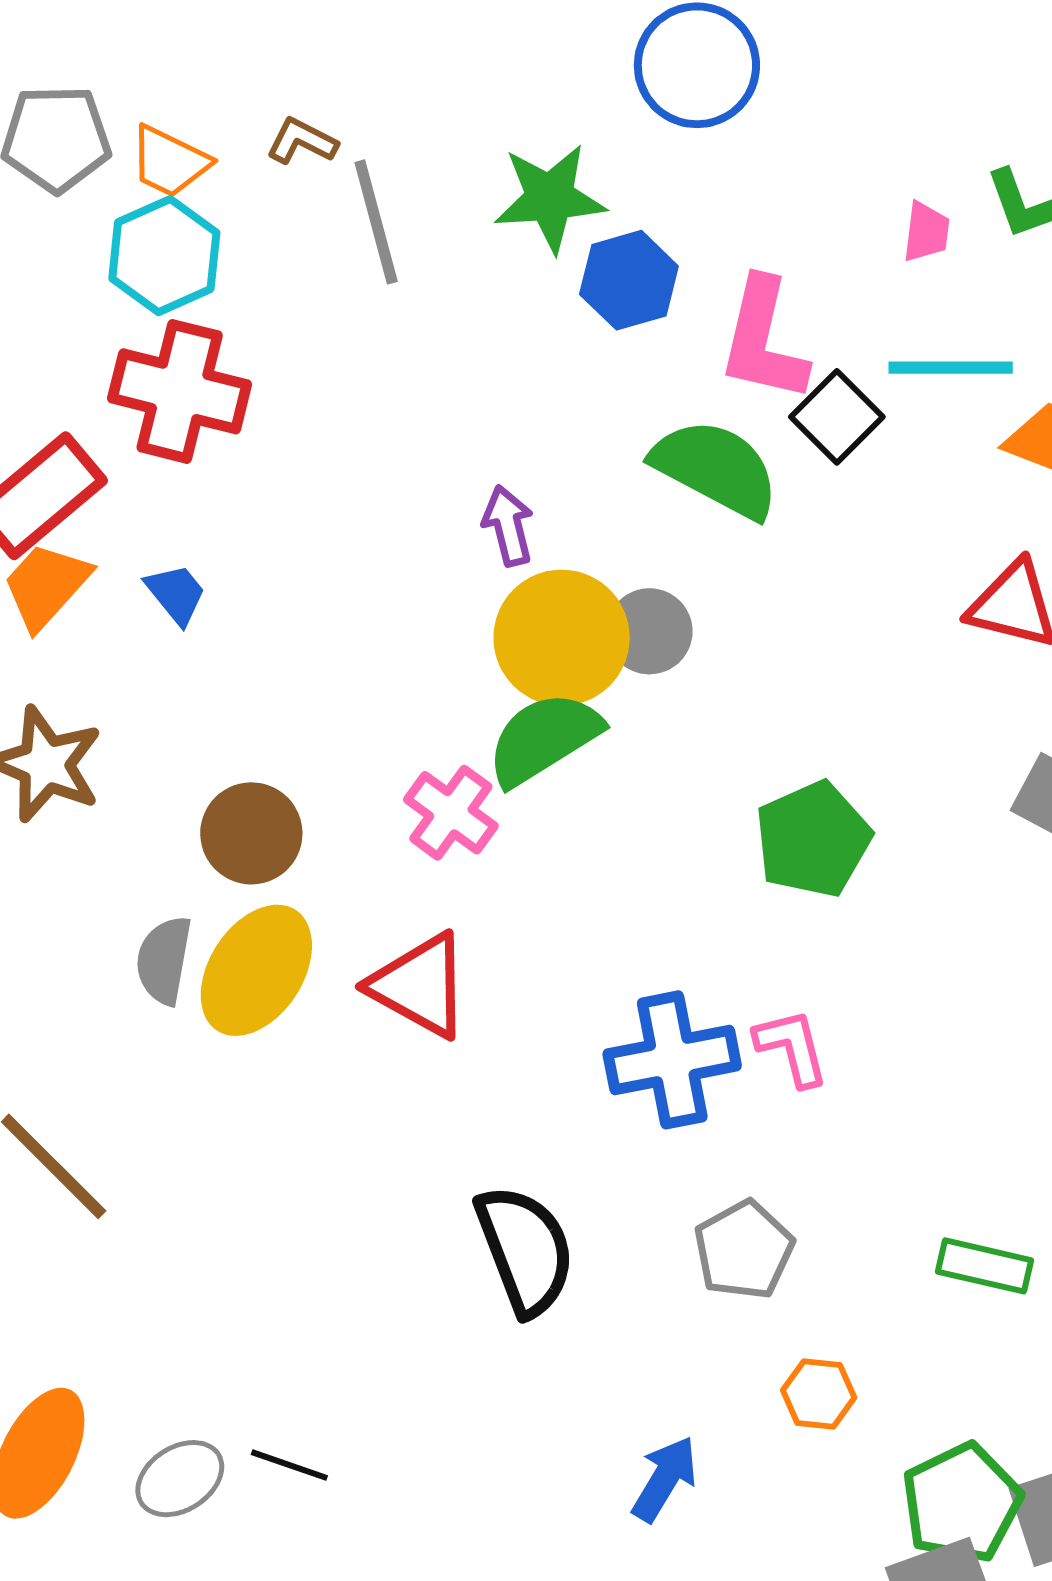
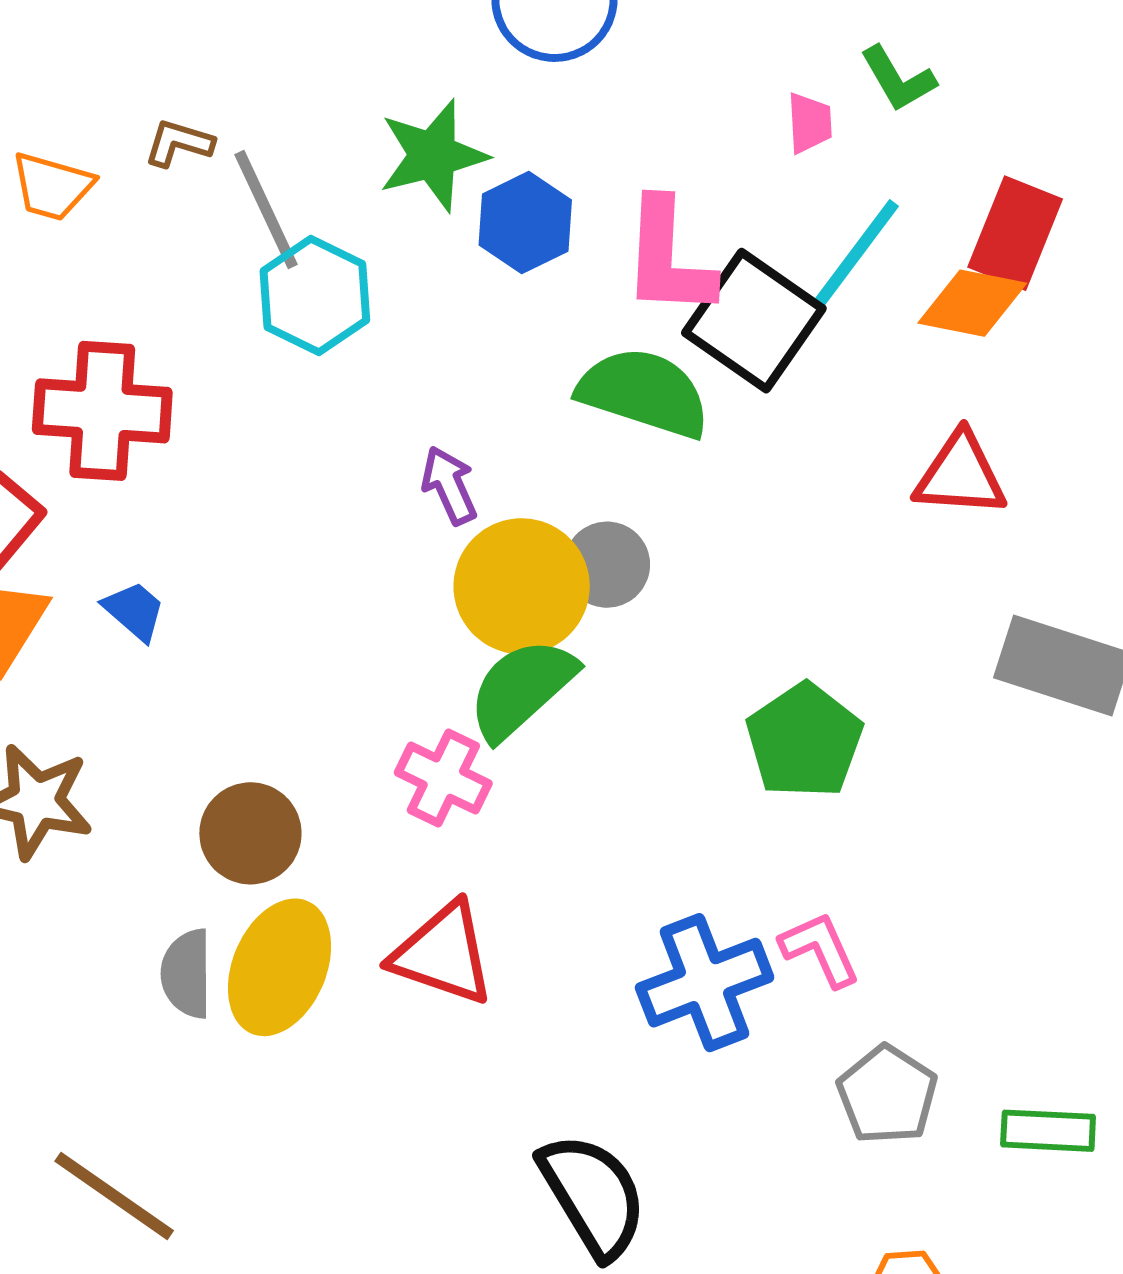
cyan hexagon: (164, 256) -> (315, 296), moved
cyan line: (951, 368) -> (857, 252), turned -43
black square: (837, 417) -> (754, 321), size x1.5
gray pentagon: (744, 1250) -> (887, 1095), moved

